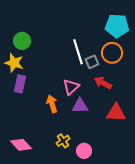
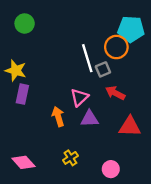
green circle: (22, 41) -> (25, 24), moved
orange circle: (112, 53) -> (116, 47), moved
pink circle: (84, 151) -> (111, 169), moved

